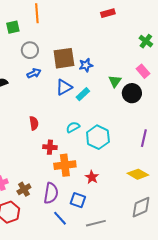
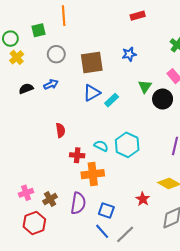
blue star: (86, 65) -> (129, 54), moved
blue arrow: (34, 73) -> (51, 84), moved
cyan semicircle: (73, 127) -> (101, 146), moved, turned 56
red star: (92, 177) -> (143, 199), moved
blue line: (60, 218) -> (102, 231), moved
gray line: (96, 223) -> (125, 234), turned -30

